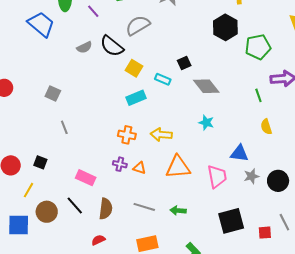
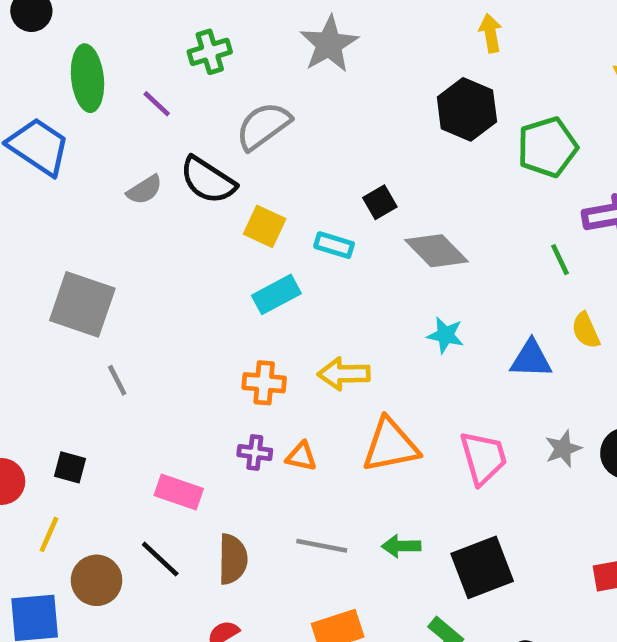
gray square: (53, 93) -> (82, 304), size x1.8
blue triangle: (239, 153) -> (531, 359), moved
black square: (231, 221) -> (482, 567), moved

